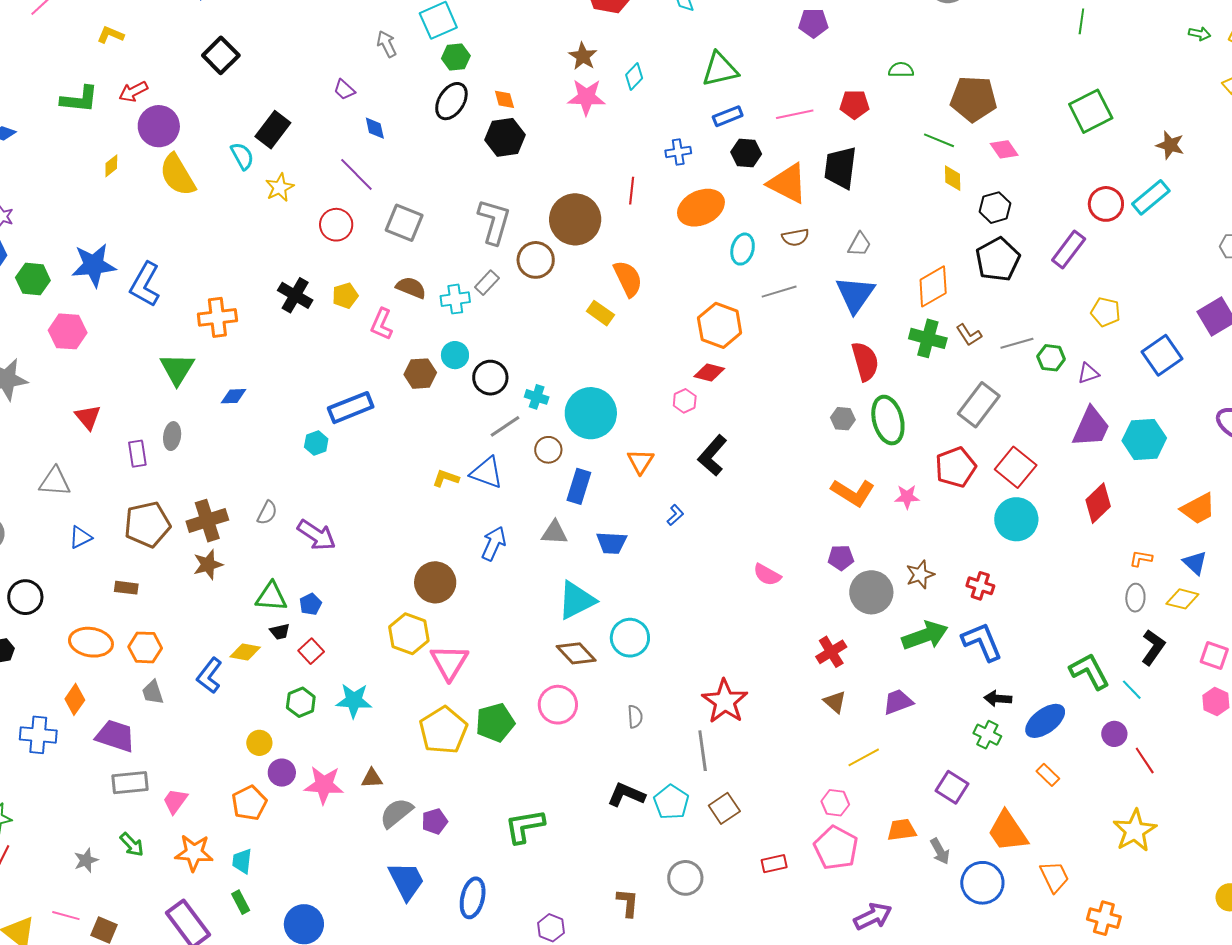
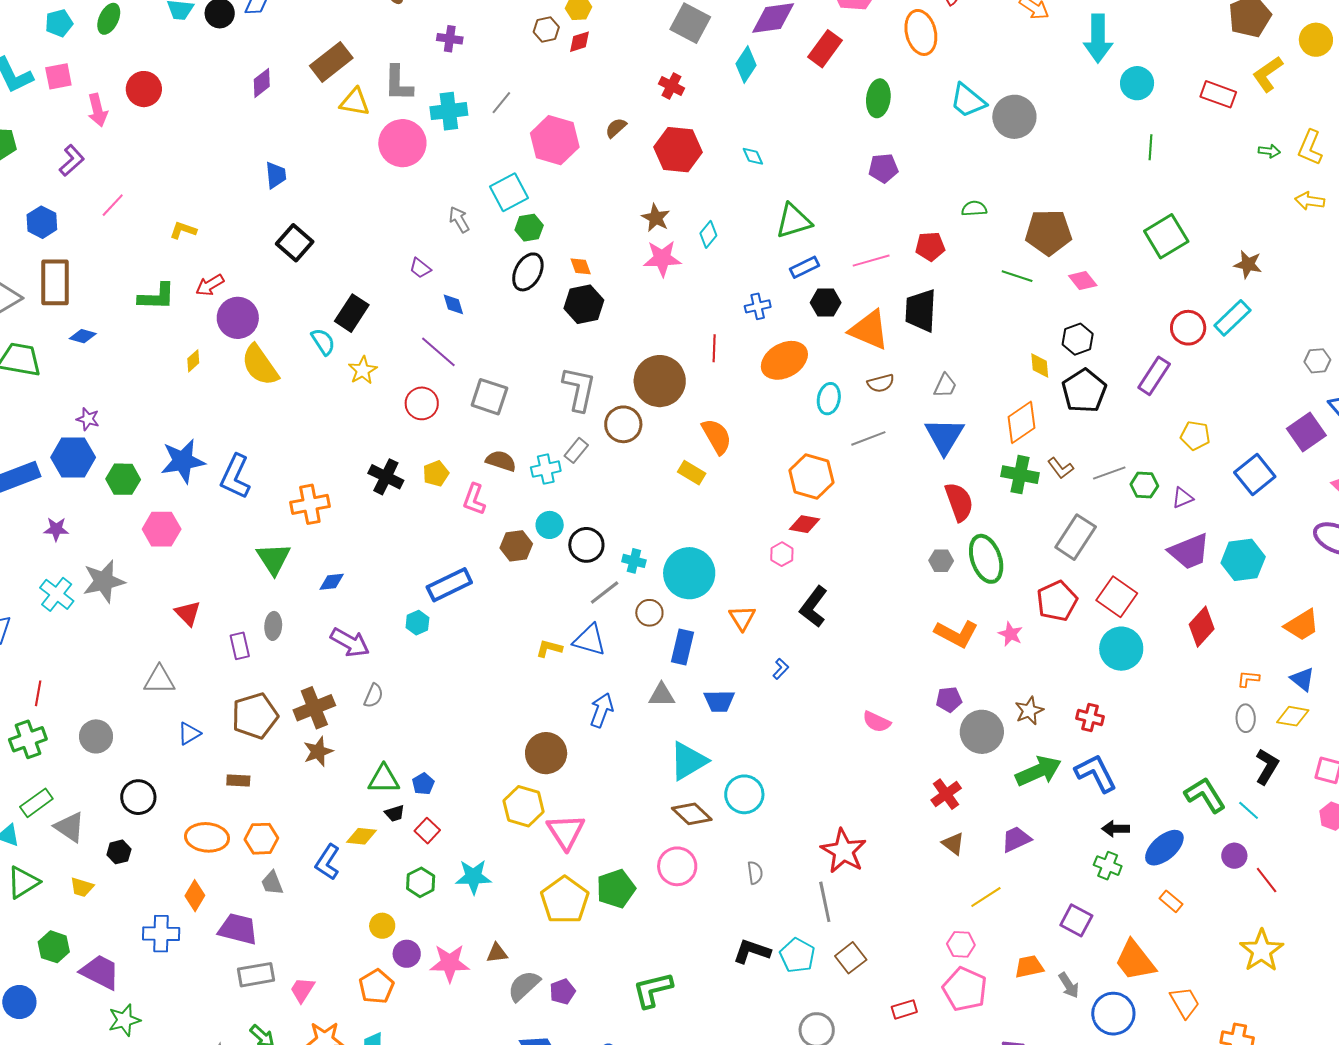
yellow diamond: (953, 178) -> (1040, 366), moved
purple trapezoid: (1091, 427) -> (1189, 551), turned 48
pink star: (907, 497) -> (1011, 634), turned 30
purple arrow: (316, 535) -> (350, 642), moved

